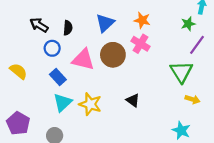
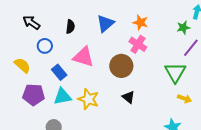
black arrow: (39, 25) -> (31, 23), moved
blue circle: (52, 48) -> (45, 46), moved
brown circle: (113, 55) -> (121, 66), moved
cyan triangle: (63, 102) -> (62, 96), turned 30
purple pentagon: (18, 123) -> (34, 95), moved, turned -30

